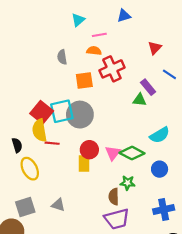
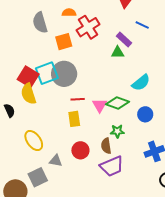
gray semicircle: (62, 57) -> (40, 23), size x1.5
red line: (52, 143) -> (78, 99), moved
red circle: (89, 150) -> (80, 150), moved
yellow ellipse: (30, 169) -> (34, 141), moved
gray square: (25, 207) -> (38, 177), moved

